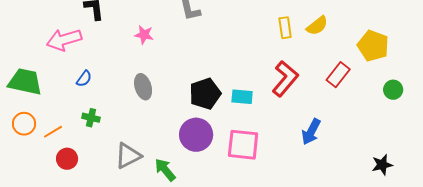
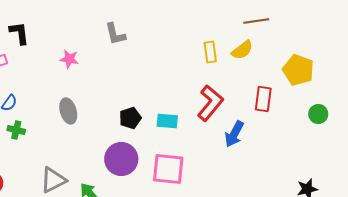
red rectangle: (338, 75) -> (263, 99), turned -30
black pentagon: (205, 94) -> (130, 118), size x0.7
green cross: (91, 118) -> (16, 130), moved
blue arrow: (311, 132) -> (234, 134), moved

